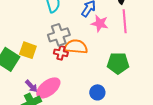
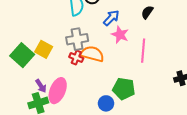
pink line: (125, 21) -> (143, 51), moved
green pentagon: (118, 63) -> (124, 89), moved
pink ellipse: (48, 88) -> (58, 91), turned -40

